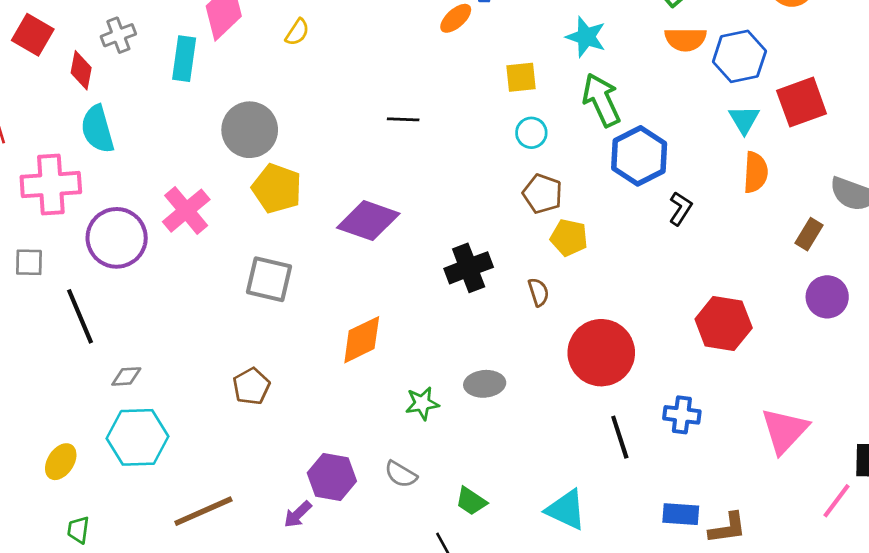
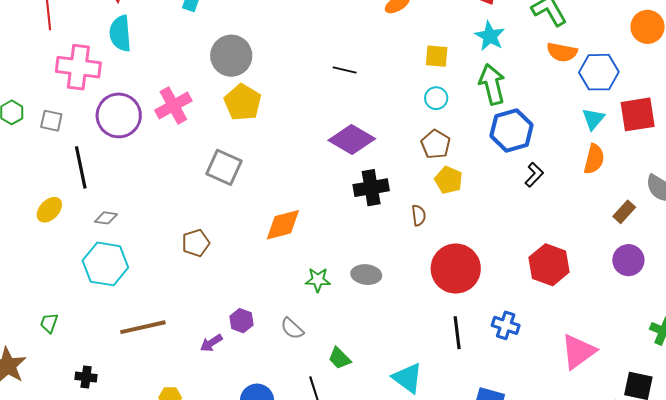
purple diamond: (368, 221) -> (352, 140), moved
yellow ellipse: (61, 462) -> (49, 210), moved
purple hexagon: (332, 477) -> (241, 321), size x0.7

